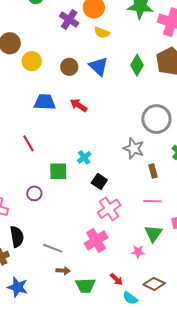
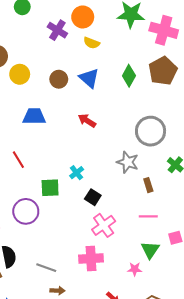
red arrow: (79, 105) -> (87, 121), moved
purple circle: (34, 193) -> (26, 211), size x1.6
pink cross: (96, 240) -> (91, 259), turned 30

